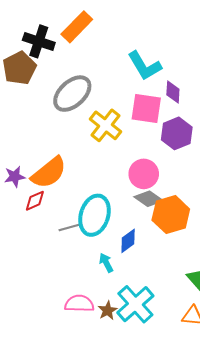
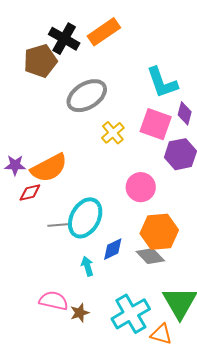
yellow cross: (106, 125) -> (113, 133), size x0.7
gray diamond: (149, 199) -> (150, 256), moved
cyan cross: (135, 304) -> (131, 314), moved

